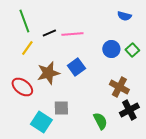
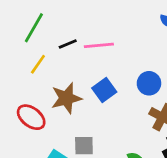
green line: (24, 21) -> (34, 28), turned 50
blue circle: (111, 49) -> (149, 83), moved

